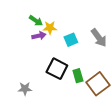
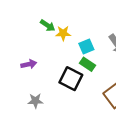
purple arrow: (39, 36) -> (29, 64), moved
green rectangle: (78, 76) -> (88, 64), moved, turned -40

